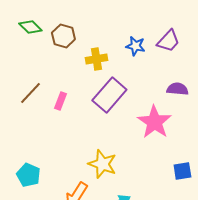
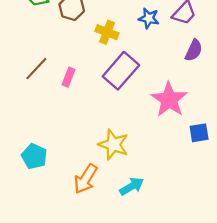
yellow cross: (96, 59) -> (107, 32), turned 30
purple semicircle: (177, 89) -> (194, 50), moved, turned 110
blue square: (182, 171) -> (199, 133), moved

